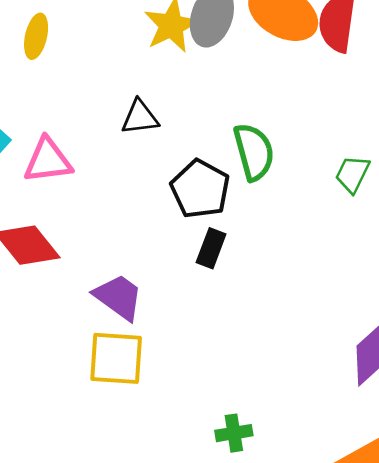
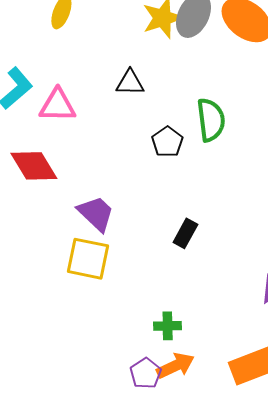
black pentagon: (200, 189) -> (167, 142), size x0.7
black rectangle: (211, 248) -> (185, 233), moved

